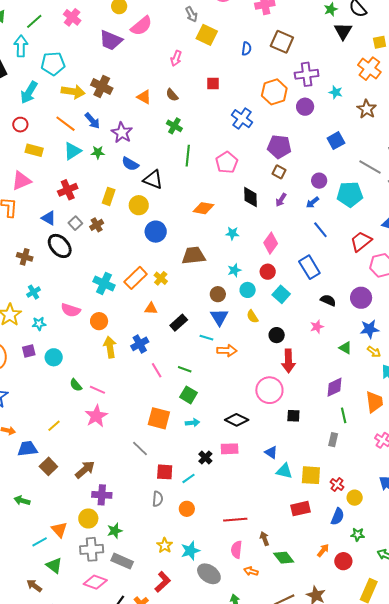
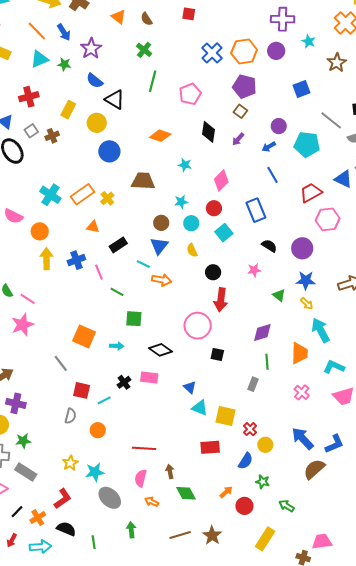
orange hexagon: (274, 92) -> (244, 51), moved
pink line: (157, 370) -> (99, 272), moved
green square: (189, 395) -> (134, 319), moved, turned -36

